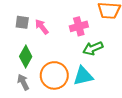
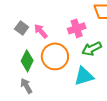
gray square: (22, 22) -> (22, 28), turned 32
orange circle: (54, 75) -> (55, 56), moved

